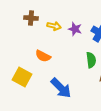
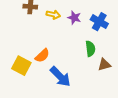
orange semicircle: (43, 56) -> (42, 56), moved, turned -70

